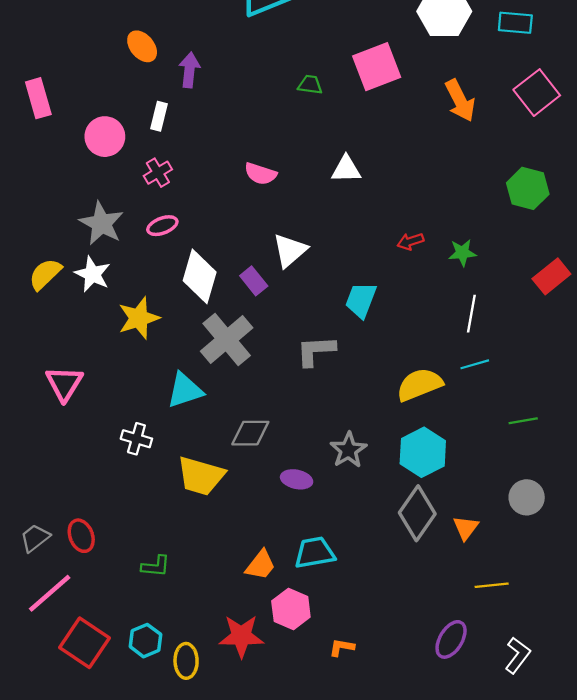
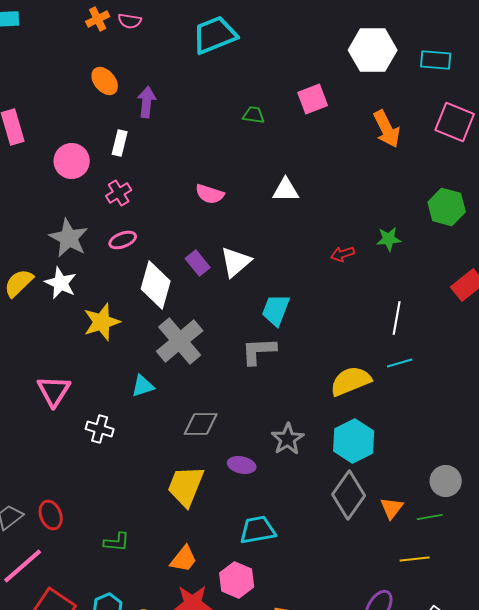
pink square: (377, 67) -> (313, 99), size x0.7
pink square: (537, 93) -> (455, 122), turned -30
green star: (462, 253) -> (389, 239), moved
purple rectangle: (254, 281) -> (198, 263), moved
cyan trapezoid: (361, 300) -> (276, 310), moved
pink triangle: (64, 383) -> (54, 391), moved
cyan triangle: (185, 390) -> (143, 386), size x0.7
green line: (523, 421) -> (430, 517), moved
yellow trapezoid: (201, 476) -> (186, 486), moved, turned 96
orange trapezoid: (260, 565) -> (184, 559), moved

